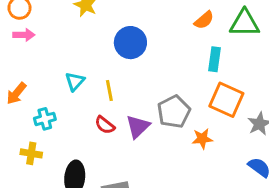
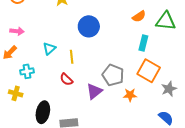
pink arrow: (24, 35) -> (17, 31), moved
gray pentagon: (174, 112) -> (113, 75), turned -30
purple triangle: (138, 127) -> (94, 91), moved

